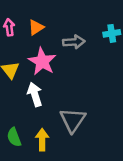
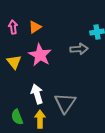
gray arrow: (74, 42) -> (79, 49), moved
white arrow: (35, 94) -> (37, 94), moved

